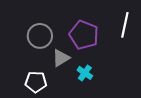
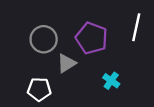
cyan cross: (85, 73) -> (111, 81), moved

